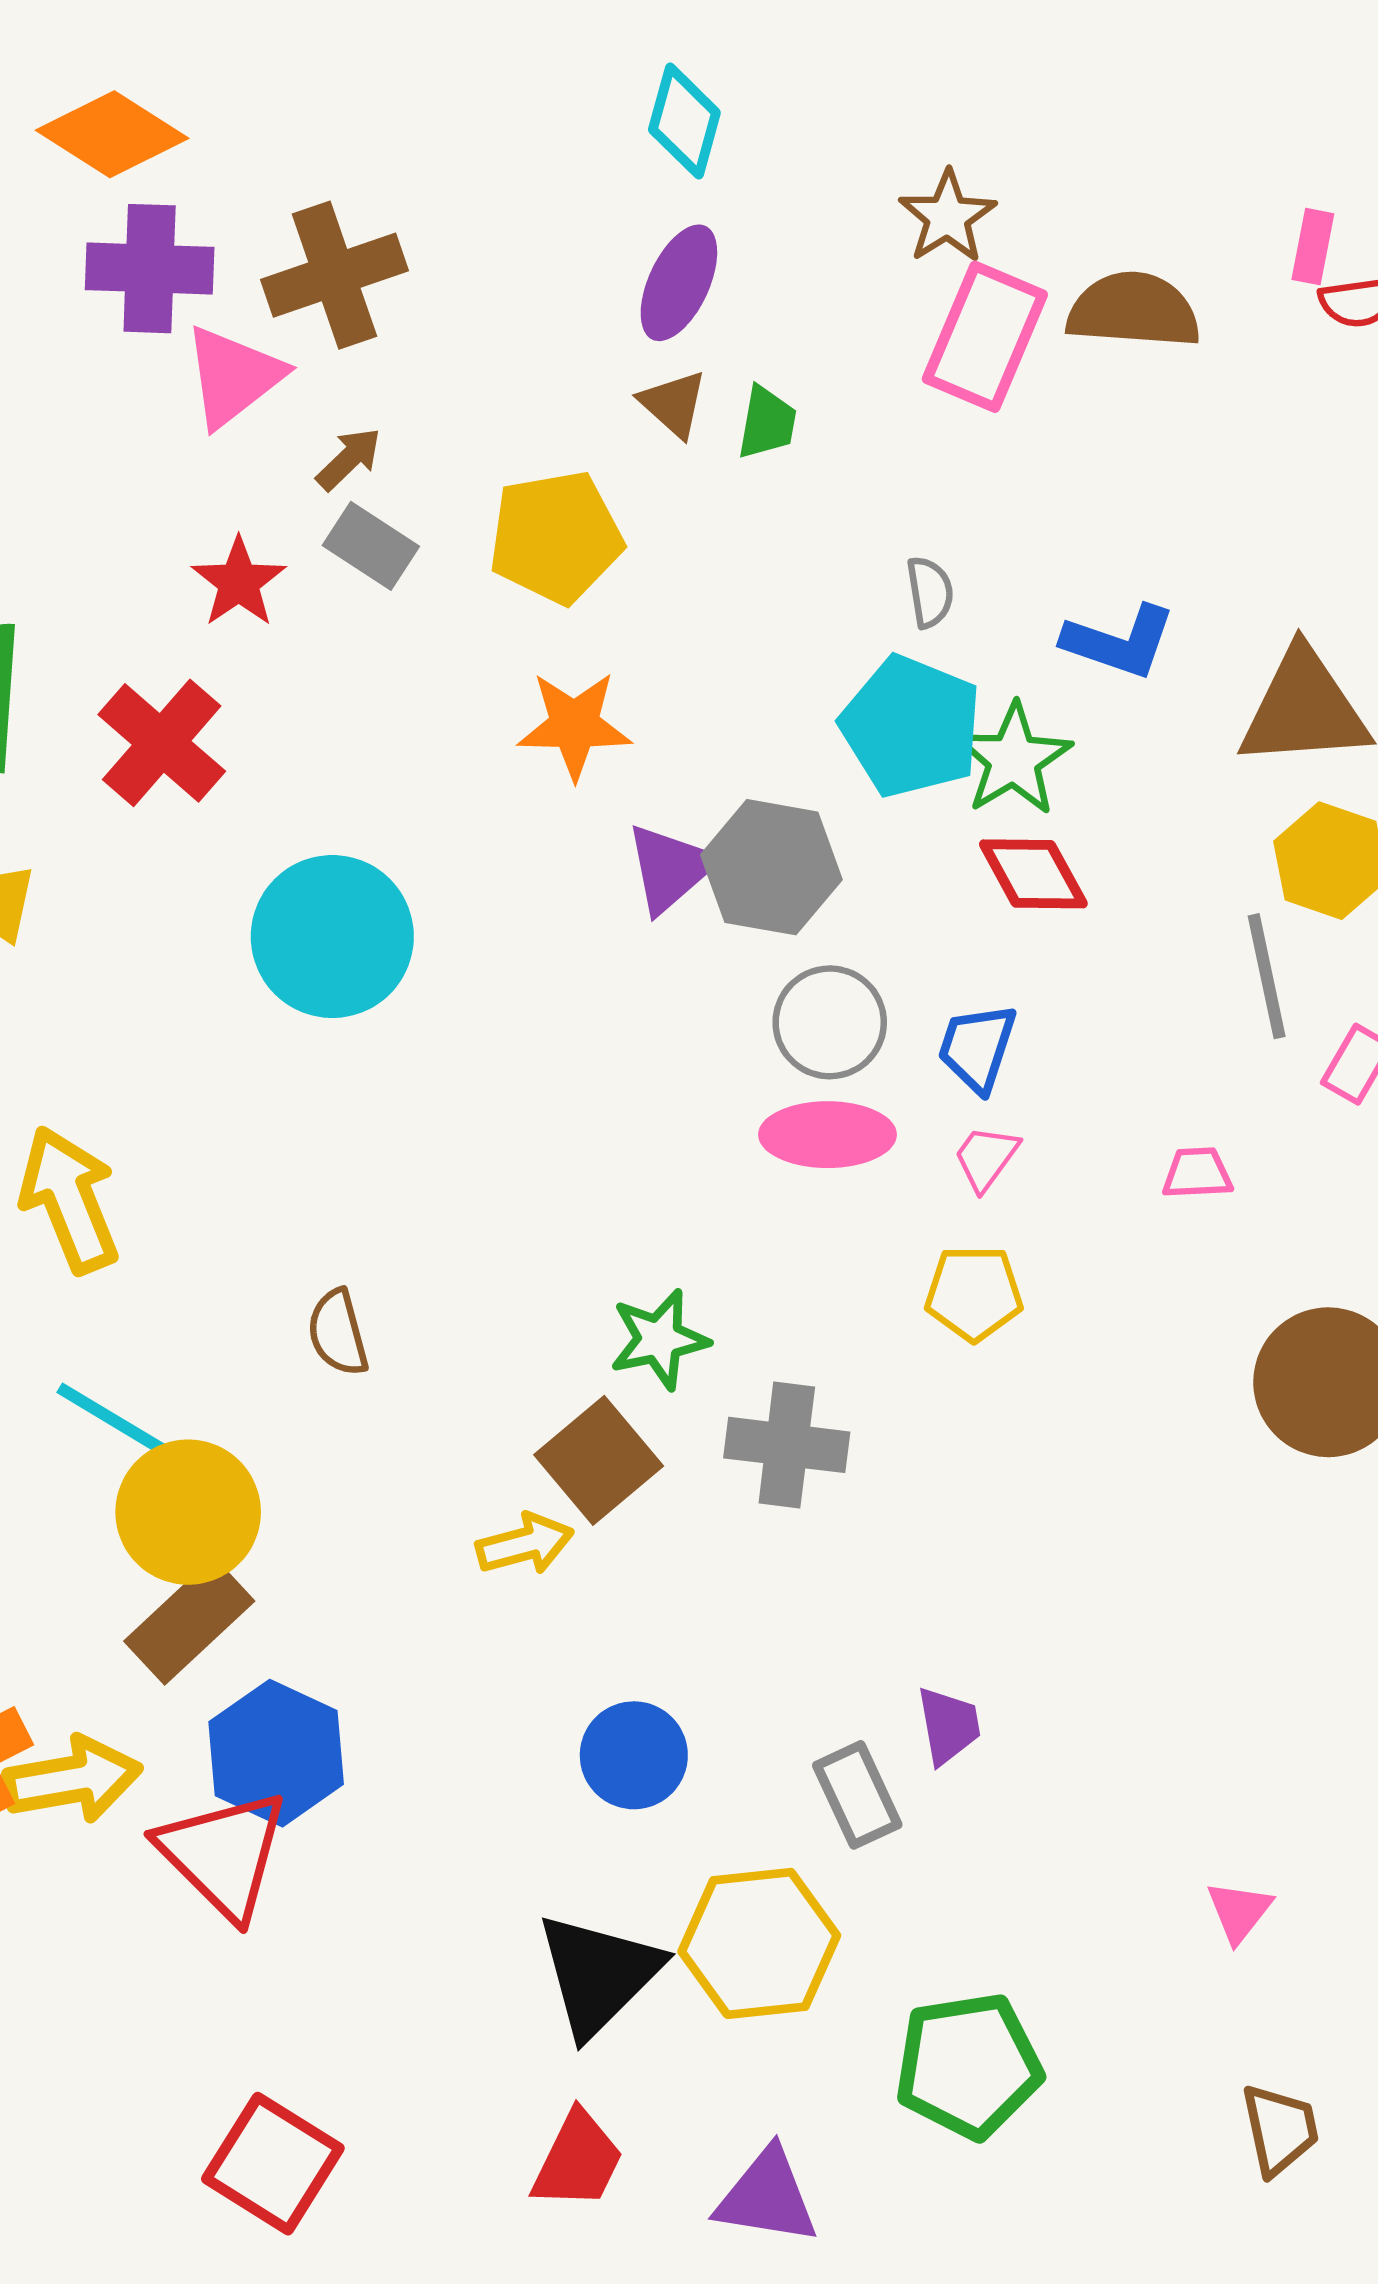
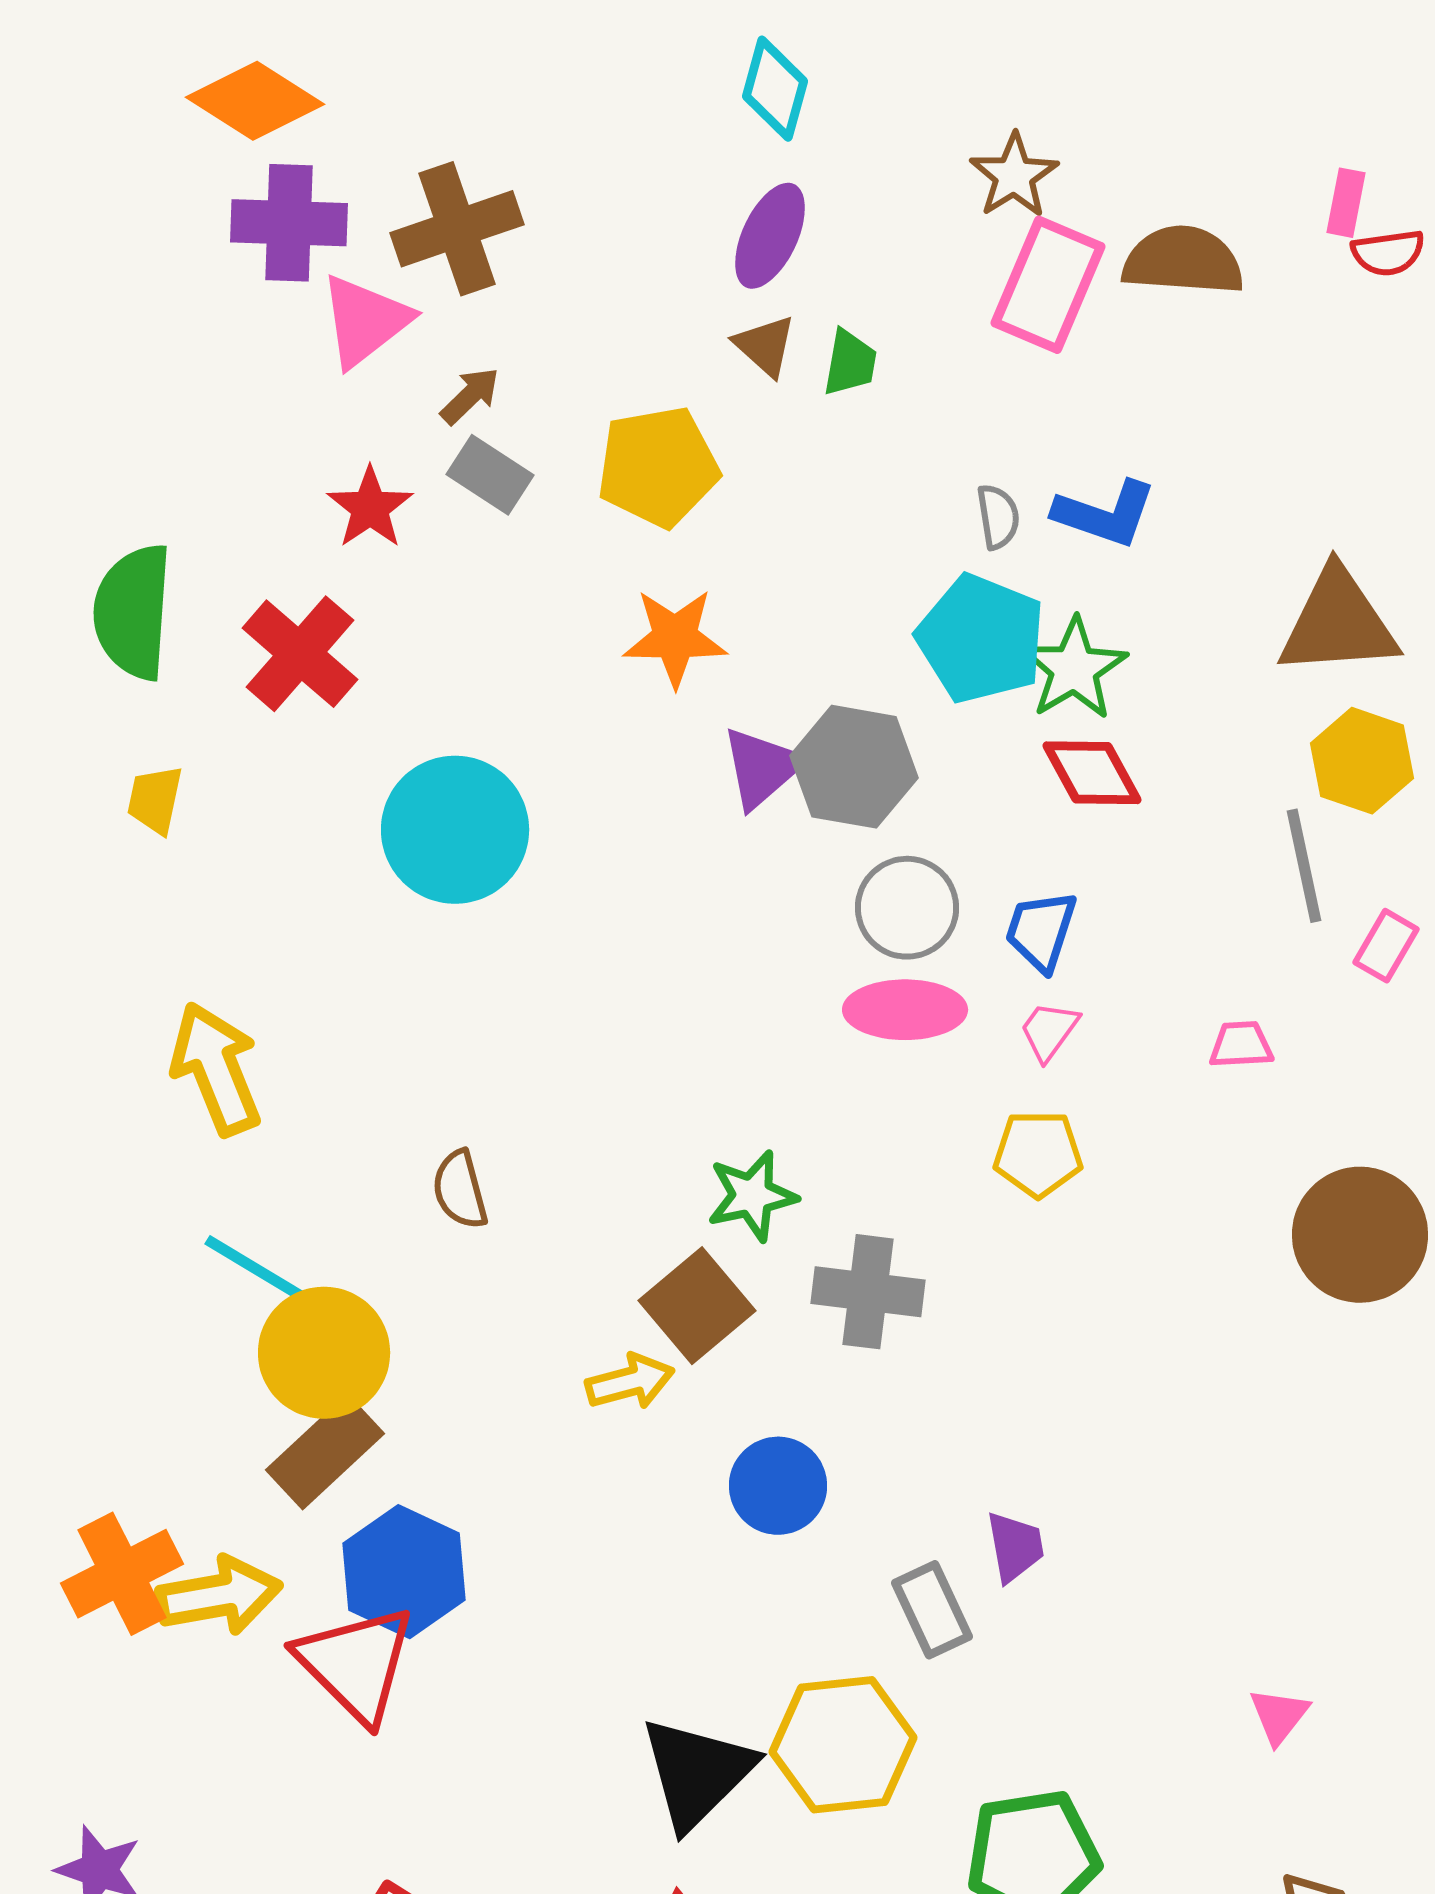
blue L-shape: (1119, 642) -> (1105, 514), moved
blue circle: (634, 1755) -> (778, 1486), moved

